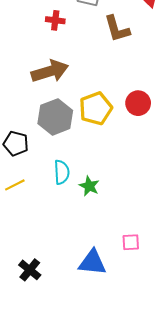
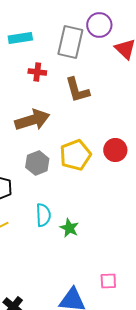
brown L-shape: (117, 29) -> (77, 90), moved
gray hexagon: (55, 117) -> (37, 163), size x0.7

